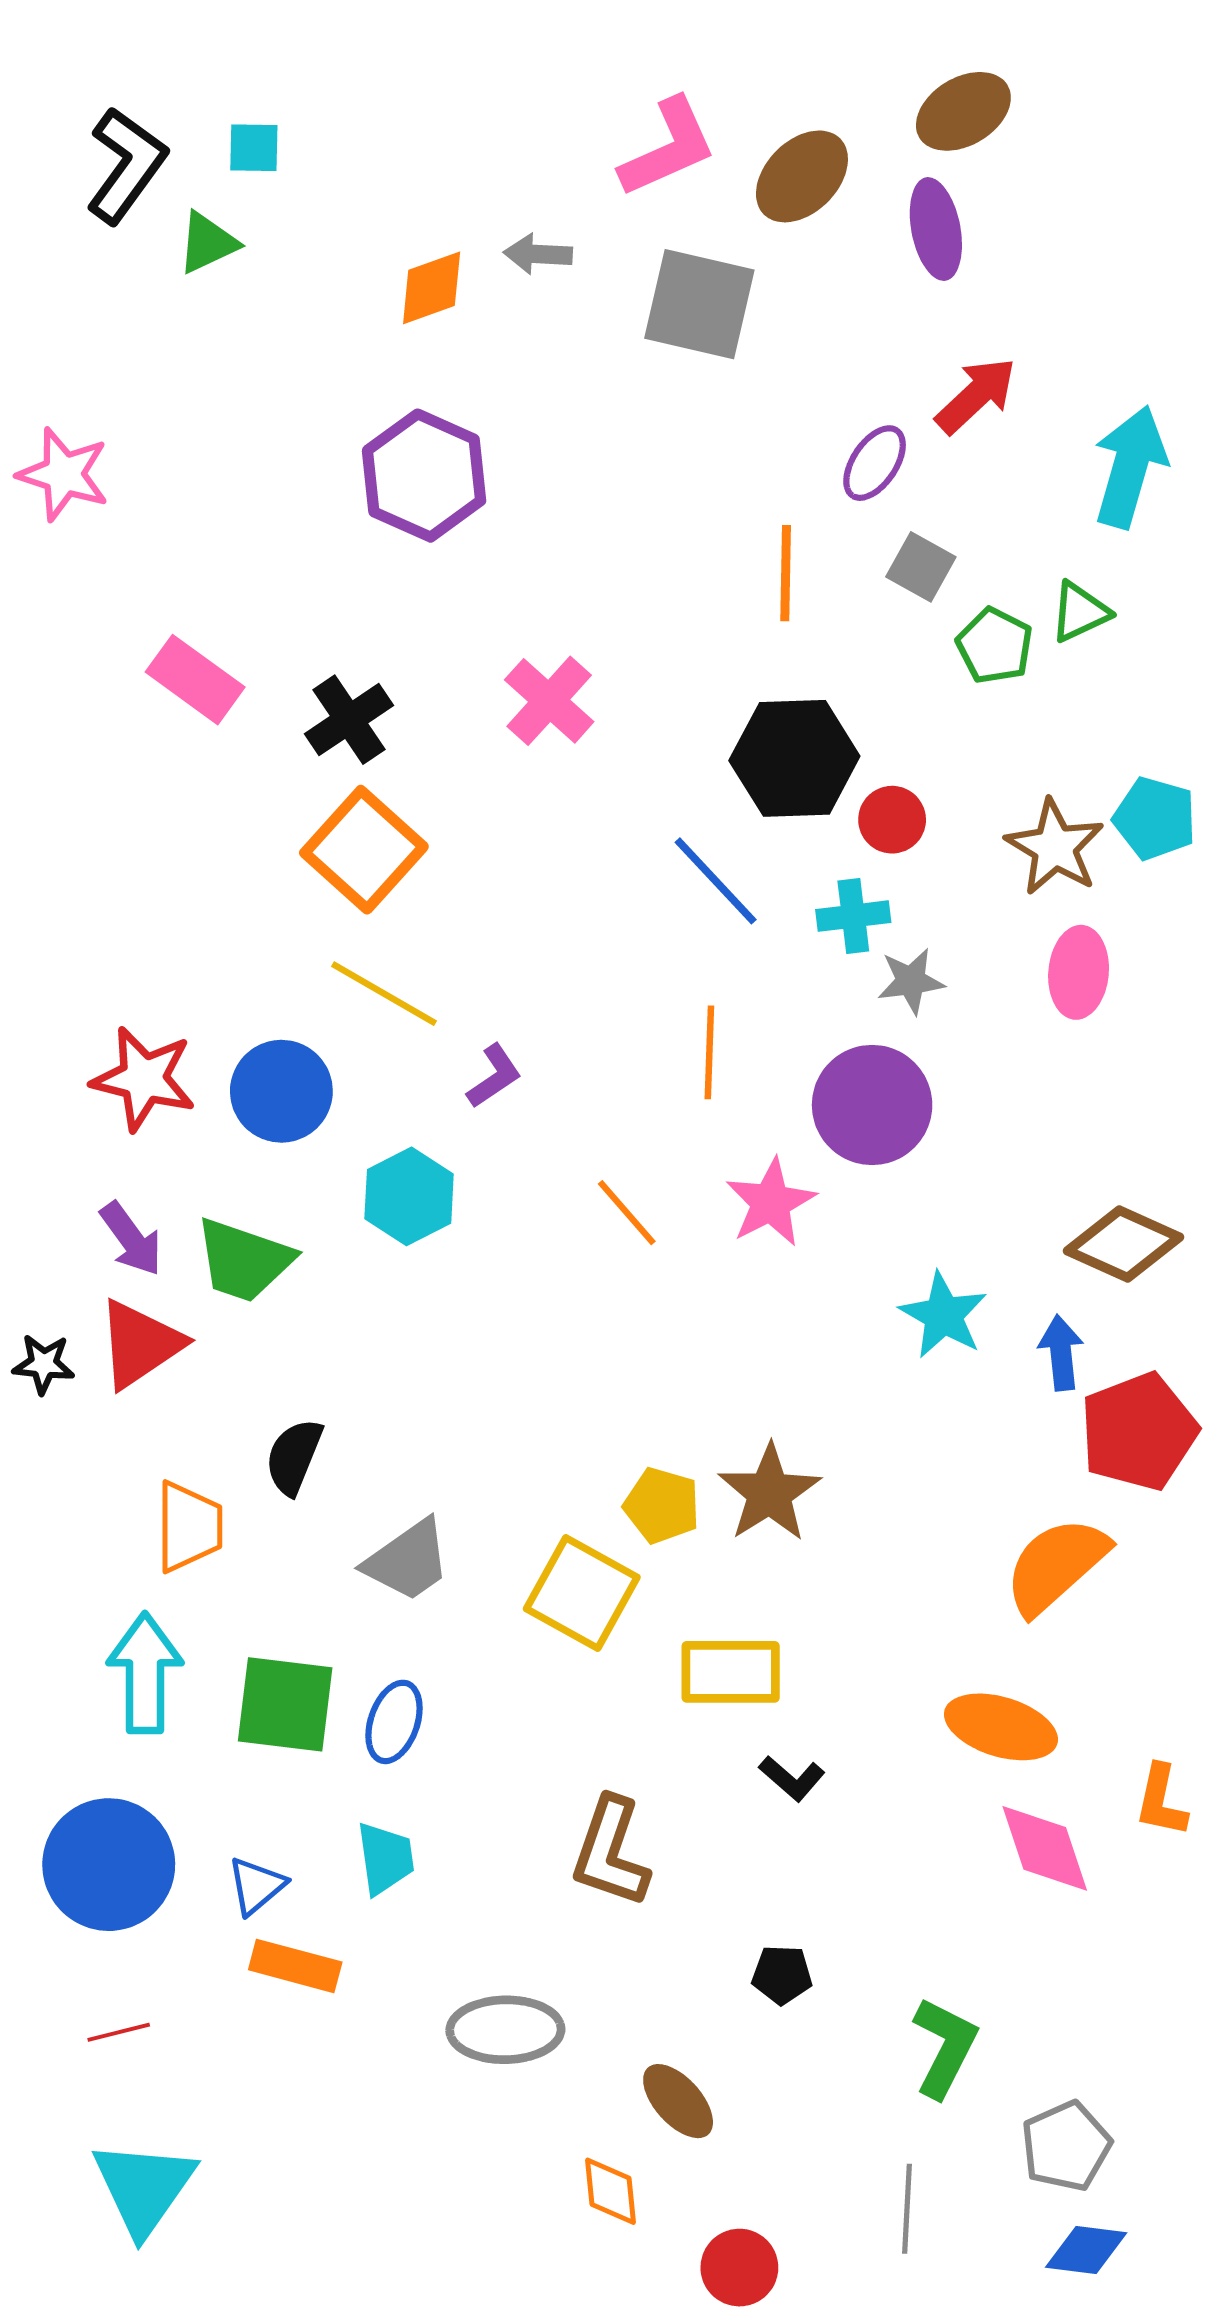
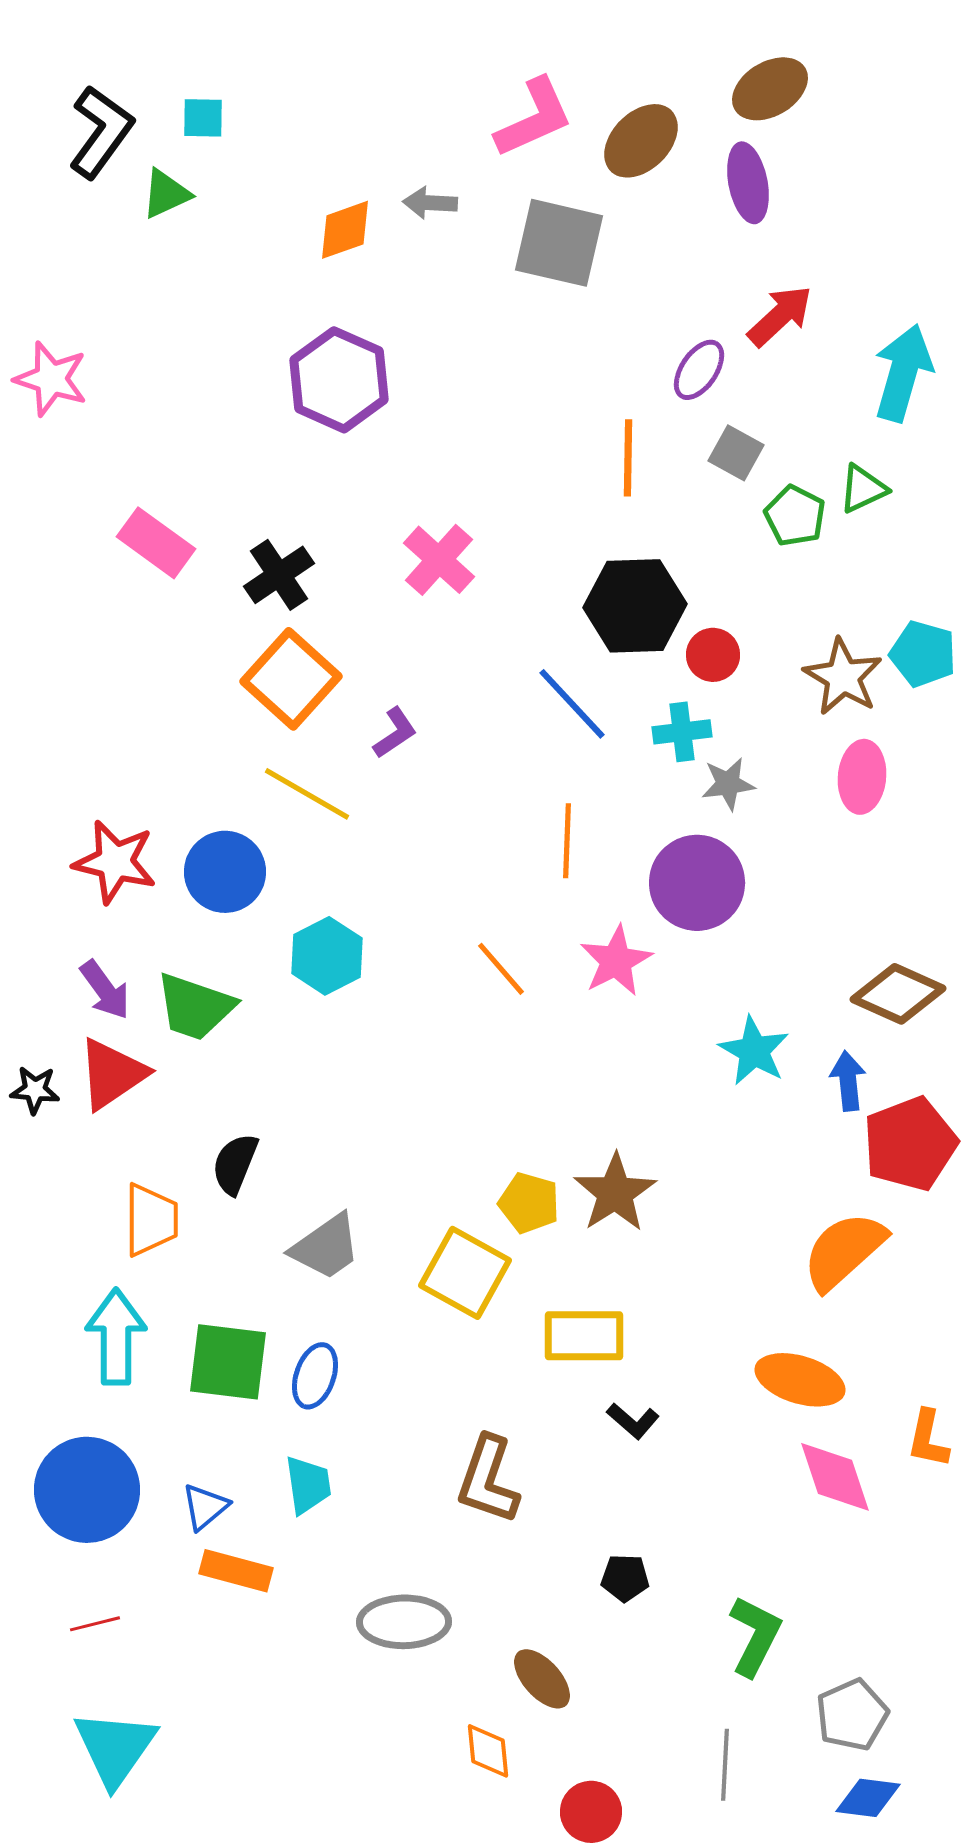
purple L-shape: (494, 1076) -> (395, 733), moved

